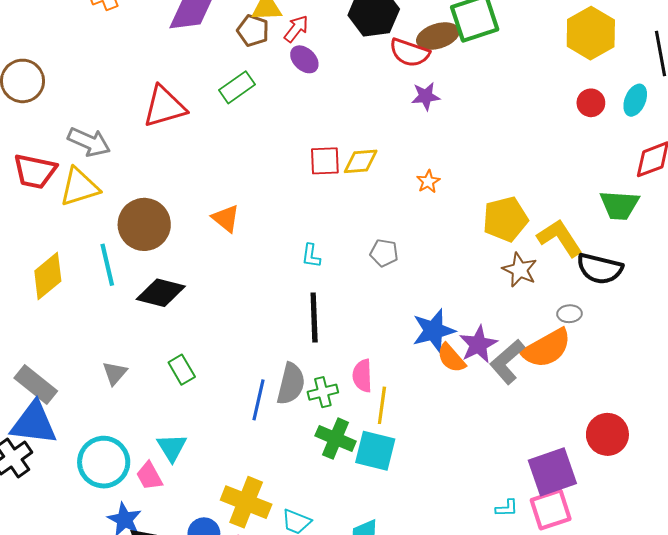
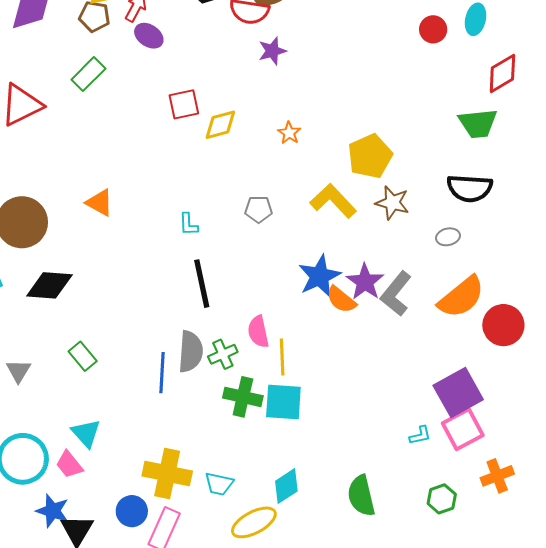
red square: (325, 161) -> (184, 104), moved
yellow L-shape: (560, 238) -> (333, 201), moved
orange semicircle: (547, 348) -> (461, 297), moved
red circle: (607, 434) -> (503, 325), moved

